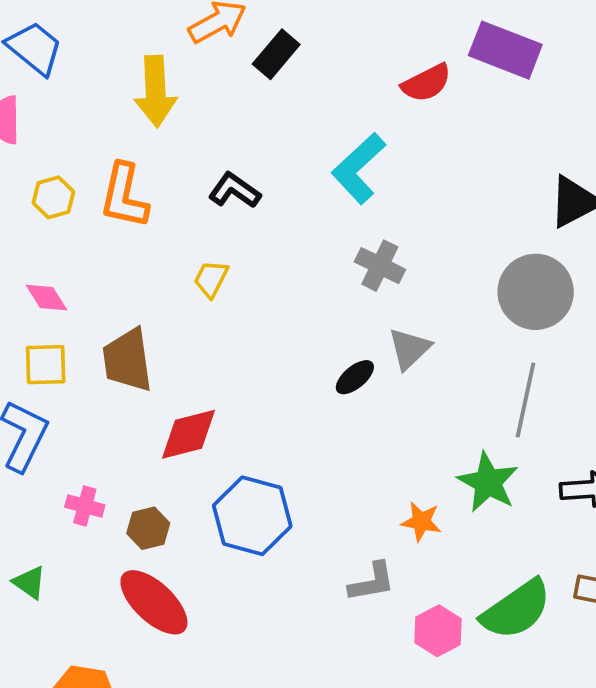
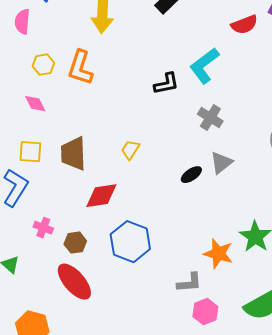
black L-shape: (235, 190) -> (166, 84), moved, turned 128
yellow trapezoid: (211, 279) -> (130, 150), moved
pink diamond: (46, 298) -> (35, 104), moved
orange star: (421, 522) -> (218, 254), size x1.4
pink hexagon: (438, 631) -> (205, 312), moved

